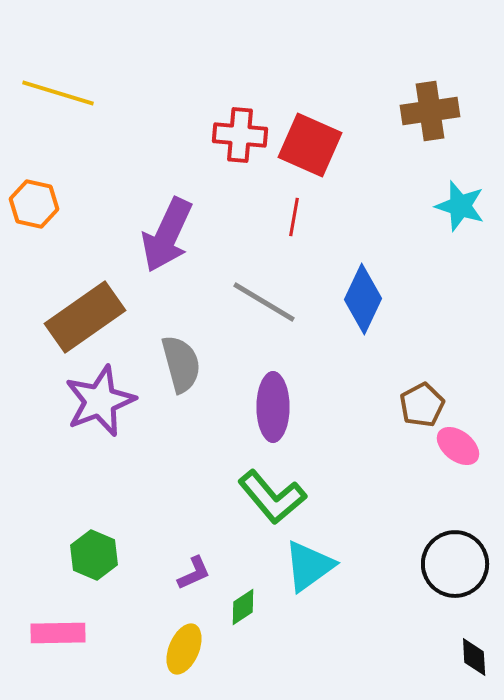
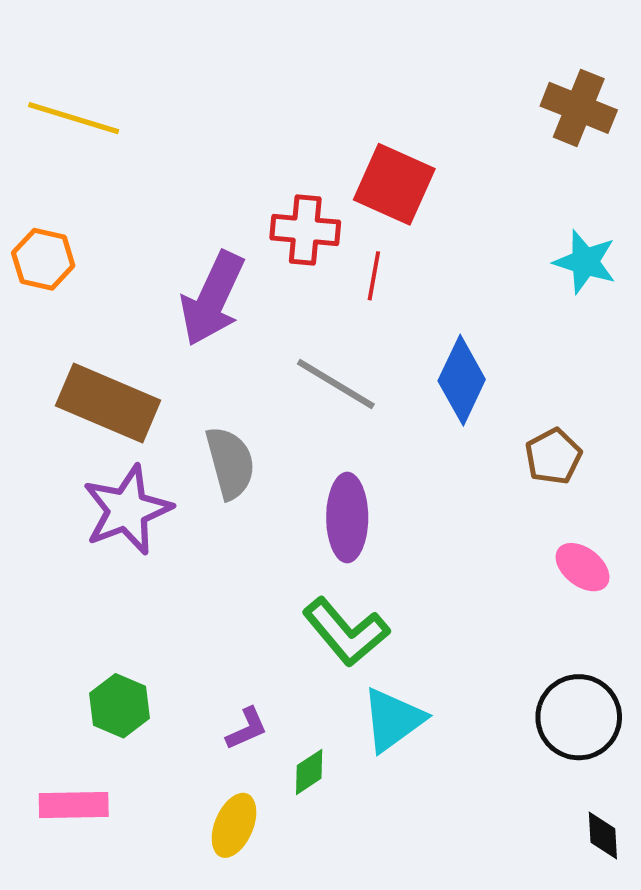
brown cross: (430, 111) -> (579, 108), moved, turned 30
red cross: (240, 135) -> (305, 230), moved
brown rectangle: (85, 317) -> (108, 403), turned 58
brown pentagon: (422, 405) -> (553, 456), moved

